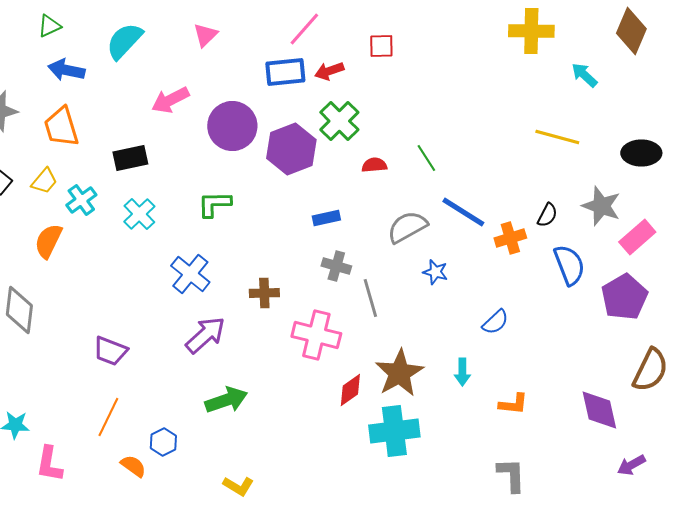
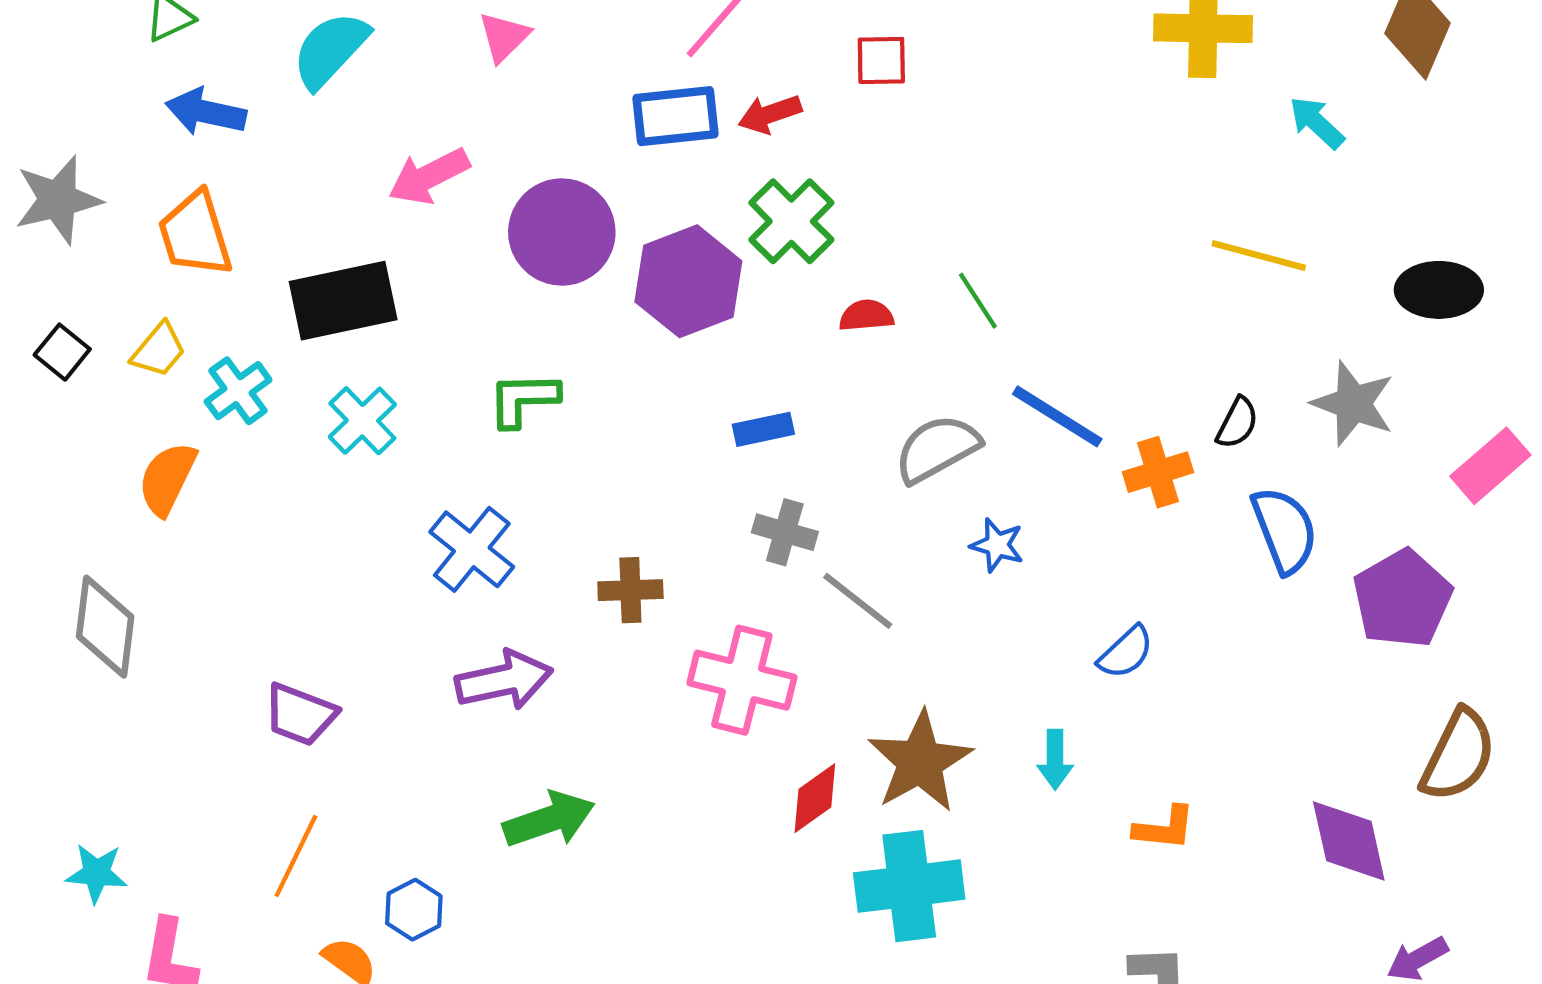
black rectangle: (130, 158) -> (343, 301), size x1.4
pink rectangle: (637, 237) -> (1490, 466), moved
gray line: (370, 298) -> (858, 601), turned -36
purple arrow: (205, 335) -> (504, 680), turned 30

